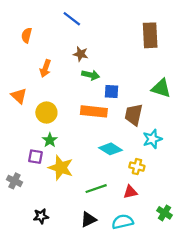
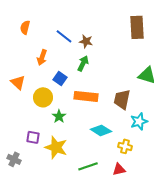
blue line: (72, 19) -> (64, 36), moved
brown star: (81, 54) -> (86, 41), moved
green arrow: (91, 75) -> (83, 63), turned -77
blue square: (112, 92) -> (60, 78), moved, turned 32
green star: (50, 140) -> (59, 116), moved

